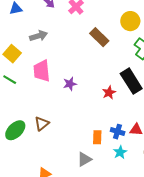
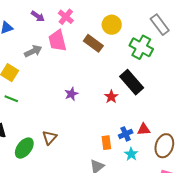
yellow circle: (130, 21) -> (112, 25), moved
pink trapezoid: (42, 71) -> (57, 41), moved
blue cross: (118, 132) -> (126, 134), turned -32

